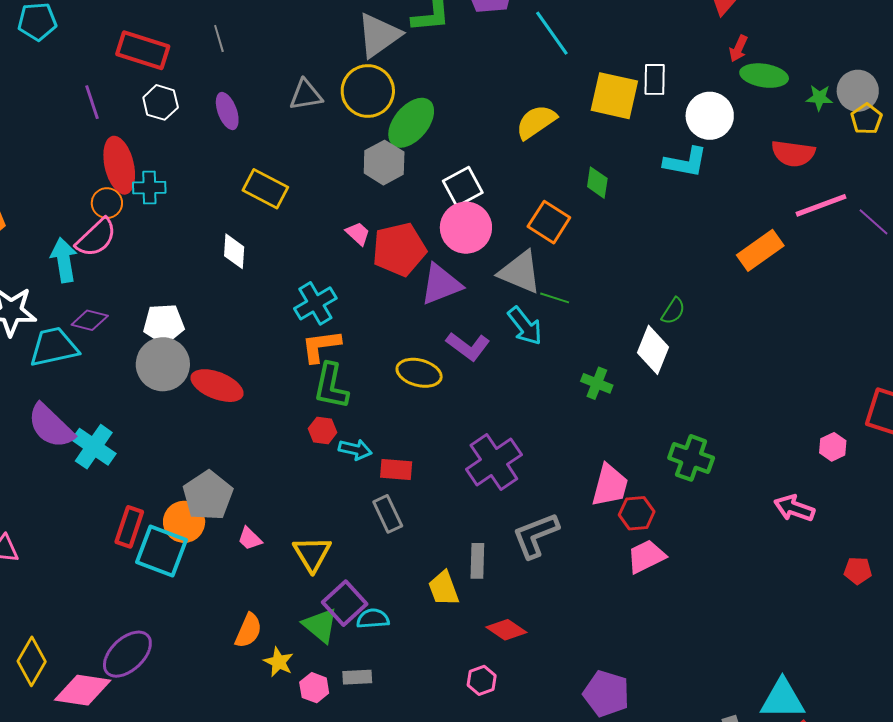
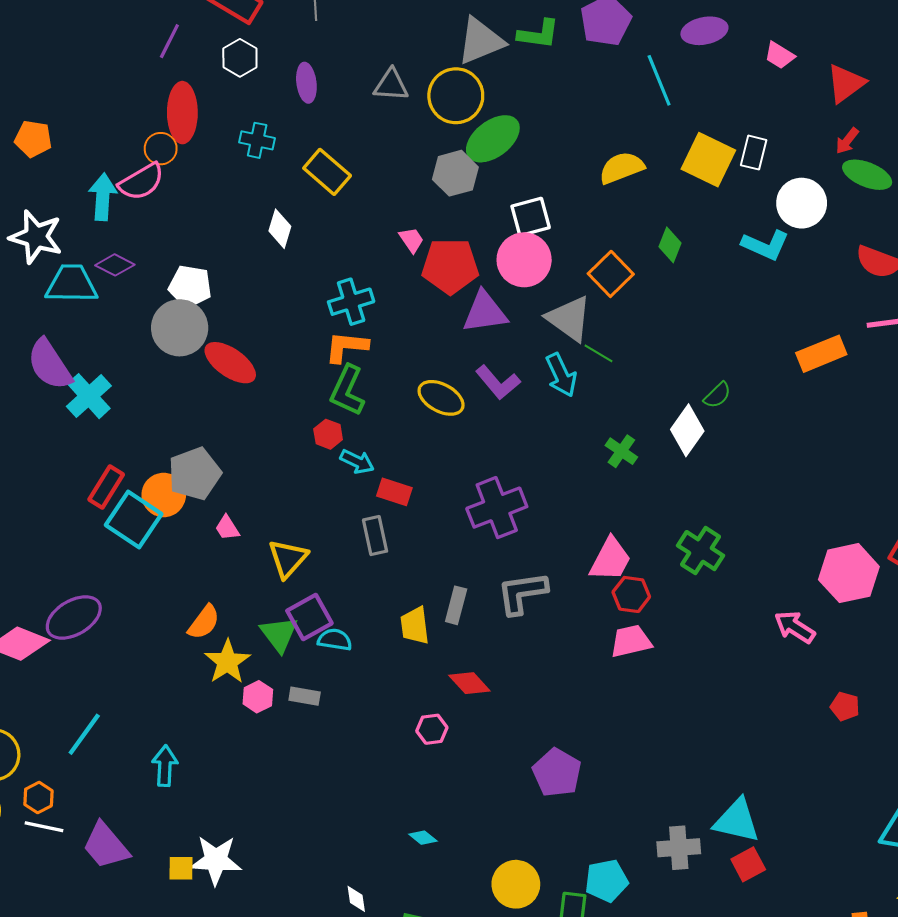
purple line: (92, 102) -> (169, 41), turned 32
cyan cross: (149, 188) -> (257, 140), moved
pink hexagon: (833, 447) -> (849, 573), size x2.0
yellow star: (279, 662) -> (227, 662), size x1.4

